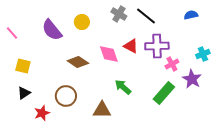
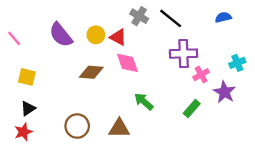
yellow circle: (82, 22) -> (96, 35), moved
red triangle: (131, 46) -> (118, 37), moved
brown diamond: (78, 62) -> (91, 72), turned -30
green rectangle: (164, 93) -> (192, 108), size x0.7
brown circle: (66, 96) -> (77, 126), moved
red star: (42, 113) -> (23, 132), moved

